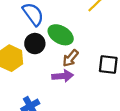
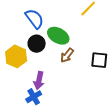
purple arrow: (63, 76) -> (39, 81), moved, turned 108

